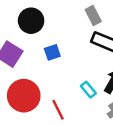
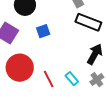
cyan rectangle: (88, 90) -> (72, 79), moved

